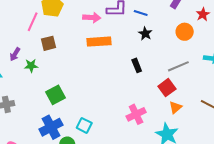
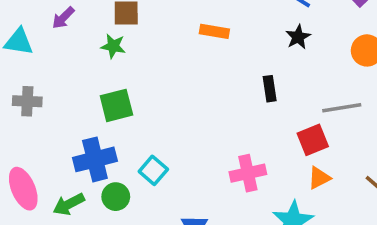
orange rectangle: (99, 42) -> (214, 31), size x0.7
green star: (31, 66) -> (113, 46), moved

